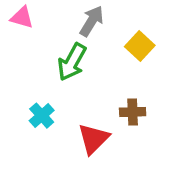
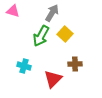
yellow square: (140, 46) -> (65, 34), moved
cyan cross: (42, 116) -> (24, 66), turned -32

